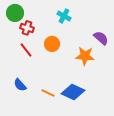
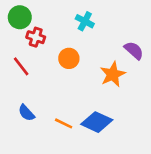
red line: (26, 50) -> (21, 66), moved
orange star: (85, 56) -> (113, 74), turned -30

